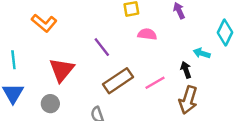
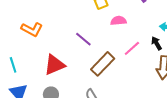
red triangle: (62, 70) -> (54, 65), turned 40
pink line: (155, 83) -> (132, 48), moved

